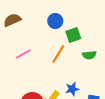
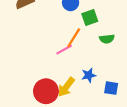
pink line: (23, 54) -> (64, 50), moved

